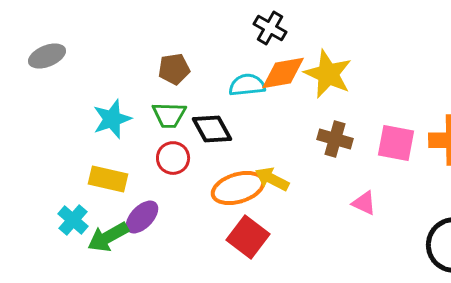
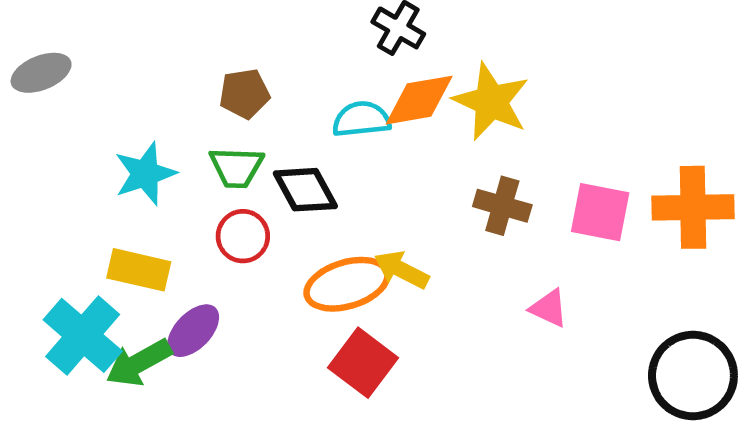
cyan cross: (73, 220) -> (83, 335), size x1.6

